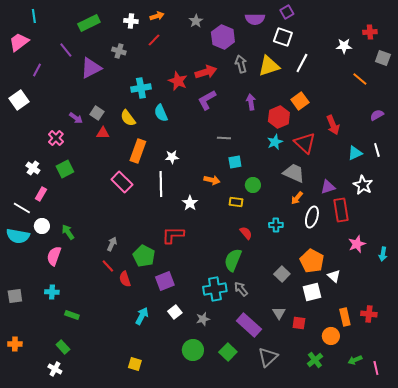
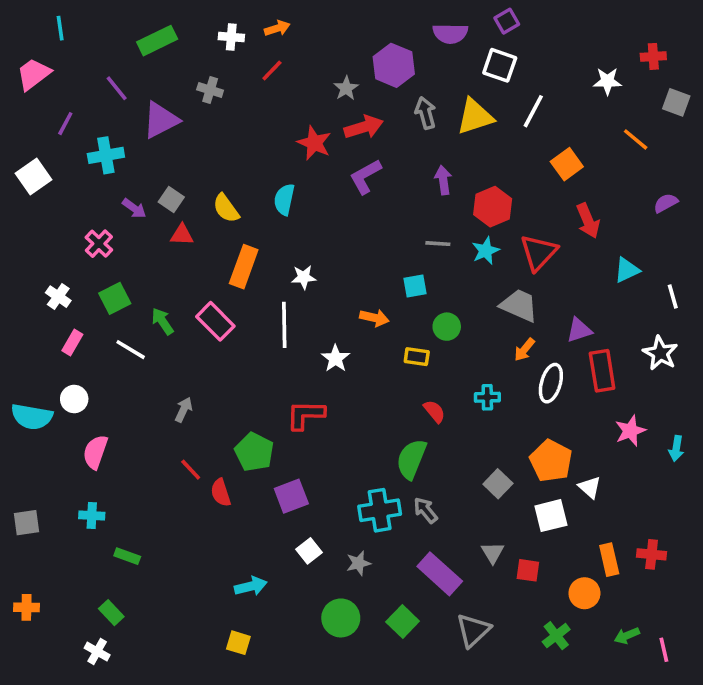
gray star: (196, 21) -> (346, 88), moved
cyan cross: (141, 88) -> (106, 155), moved
orange square: (300, 101) -> (567, 164), moved
cyan semicircle: (161, 113) -> (284, 199), turned 36
gray line: (224, 138) -> (438, 244), moved
red triangle: (305, 143) -> (539, 252), turned 30
white line: (377, 150) -> (673, 297), moved
white star: (363, 185) -> (660, 353), moved
white line: (22, 208) -> (131, 350), moved
green arrow: (68, 232) -> (162, 321), moved
gray arrow: (112, 244) -> (184, 410), moved
cyan arrow: (142, 316) -> (251, 586), moved, turned 48

